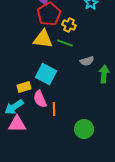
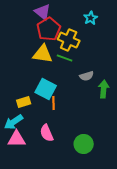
yellow cross: (69, 25) -> (69, 40), size x1.5
pink semicircle: (40, 99) -> (47, 133), moved
orange line: (54, 109) -> (54, 103), moved

